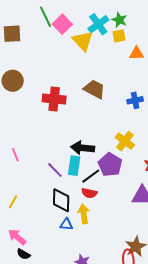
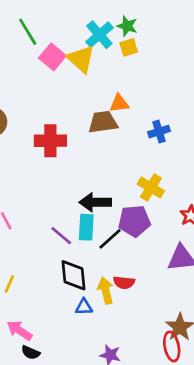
pink square: (62, 24) -> (52, 57), moved
orange triangle: (136, 53) -> (119, 103), moved
brown trapezoid: (94, 89) -> (103, 122), turned -30
purple pentagon: (110, 165) -> (134, 221), turned -30
red semicircle: (89, 193) -> (124, 282), moved

